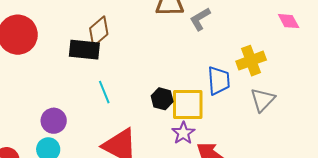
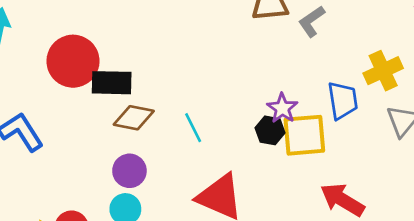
brown diamond: (99, 31) -> (134, 118), moved, turned 56
black rectangle: (84, 50) -> (112, 83), moved
purple star: (183, 133) -> (282, 108), moved

